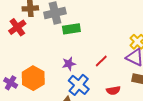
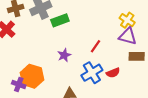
purple cross: (11, 83) -> (19, 85), moved
blue cross: (79, 85) -> (92, 73), moved, turned 30

